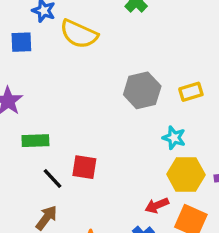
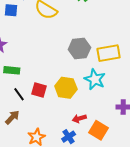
yellow rectangle: (191, 92) -> (109, 53), size x1.6
cyan star: (174, 138) -> (95, 79), size x1.5
yellow hexagon: (186, 174) -> (66, 88), moved

